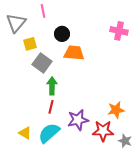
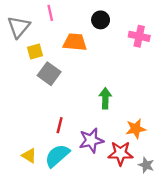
black circle: (62, 34) -> (101, 20), moved
orange trapezoid: (74, 53) -> (75, 42), moved
green arrow: (52, 86) -> (105, 98), moved

